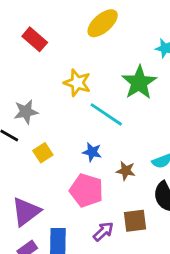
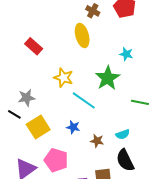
yellow ellipse: (103, 23) -> (82, 35), turned -65
yellow square: (43, 153) -> (38, 127), size x1.6
pink pentagon: (86, 190) -> (56, 160), moved

